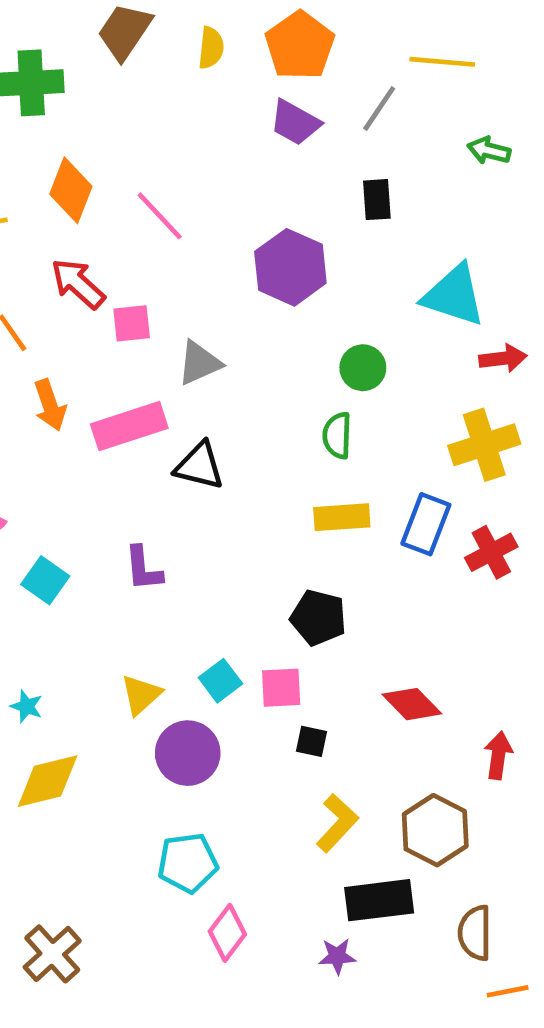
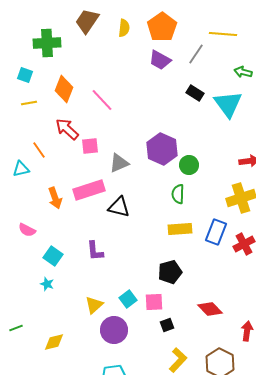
black rectangle: (377, 200) -> (195, 93), turned -54
purple hexagon: (290, 267) -> (162, 149), moved
cyan triangle: (454, 295) -> (228, 104), moved, turned 36
orange arrow: (50, 405) -> (55, 198), moved
black pentagon: (318, 618) -> (170, 272), turned -30
cyan star: (27, 706) -> (47, 284), moved
black square: (311, 741) -> (167, 325), turned -32
yellow diamond: (48, 781) -> (54, 342), size x0.7

